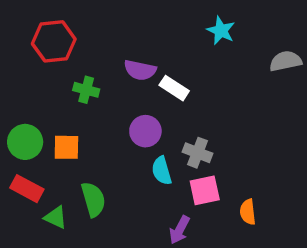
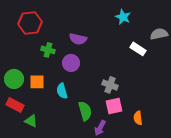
white rectangle: (174, 88) -> (138, 49), moved
purple circle: (145, 131) -> (71, 63), moved
cyan semicircle: (162, 171) -> (62, 91), moved
green semicircle: (93, 199) -> (85, 111), moved

